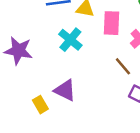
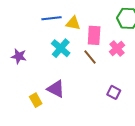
purple star: (18, 51) -> (19, 56), size x0.7
brown line: (123, 66) -> (90, 57), moved

